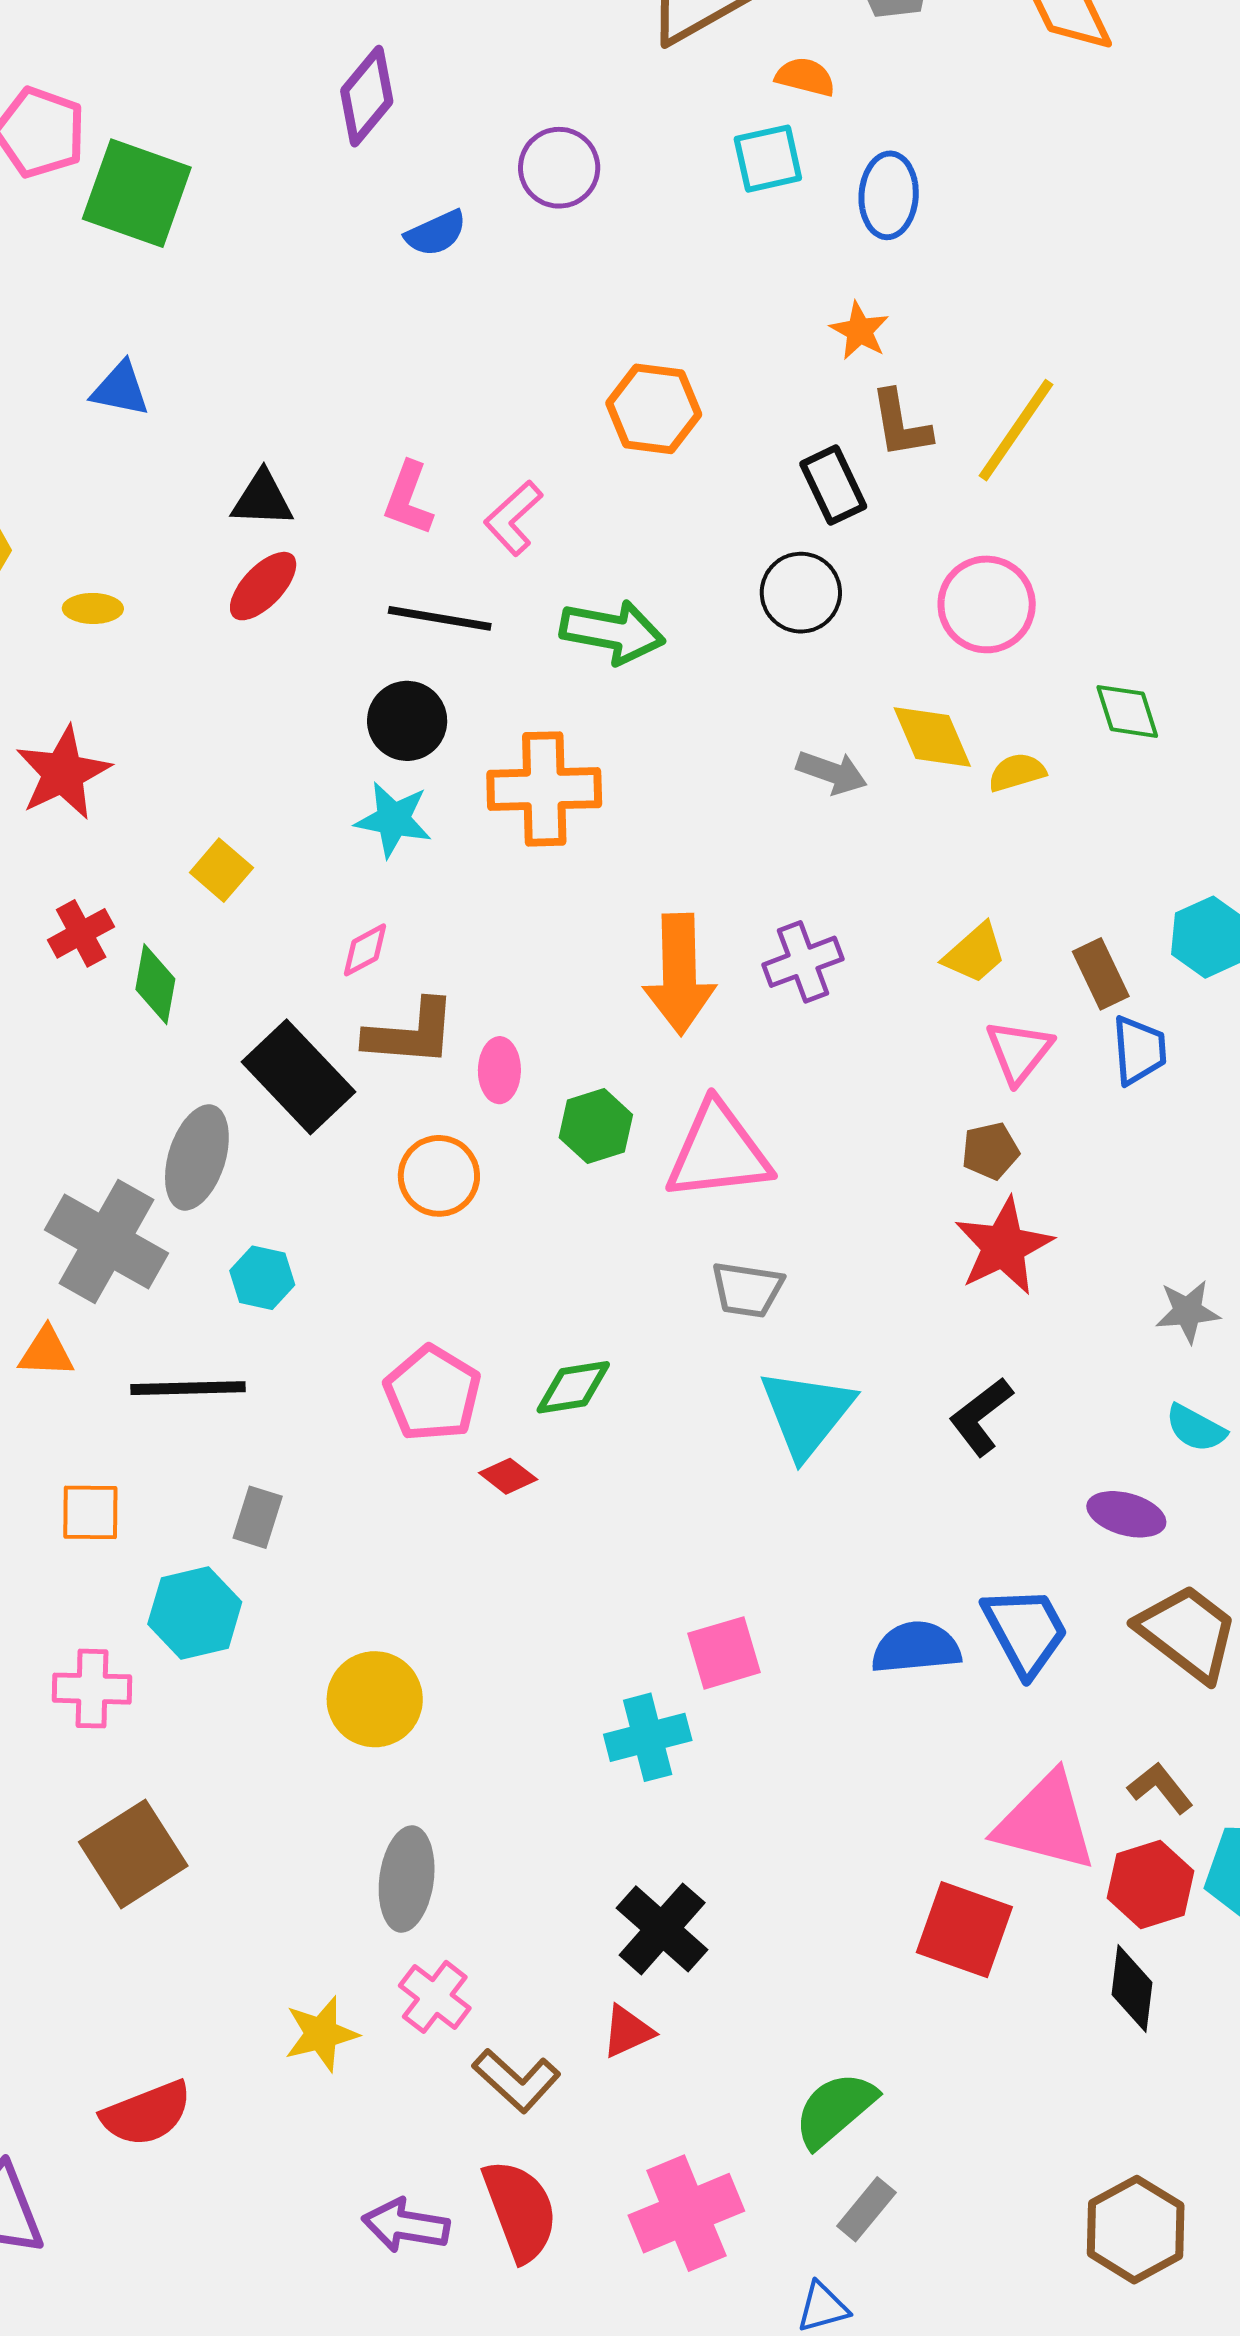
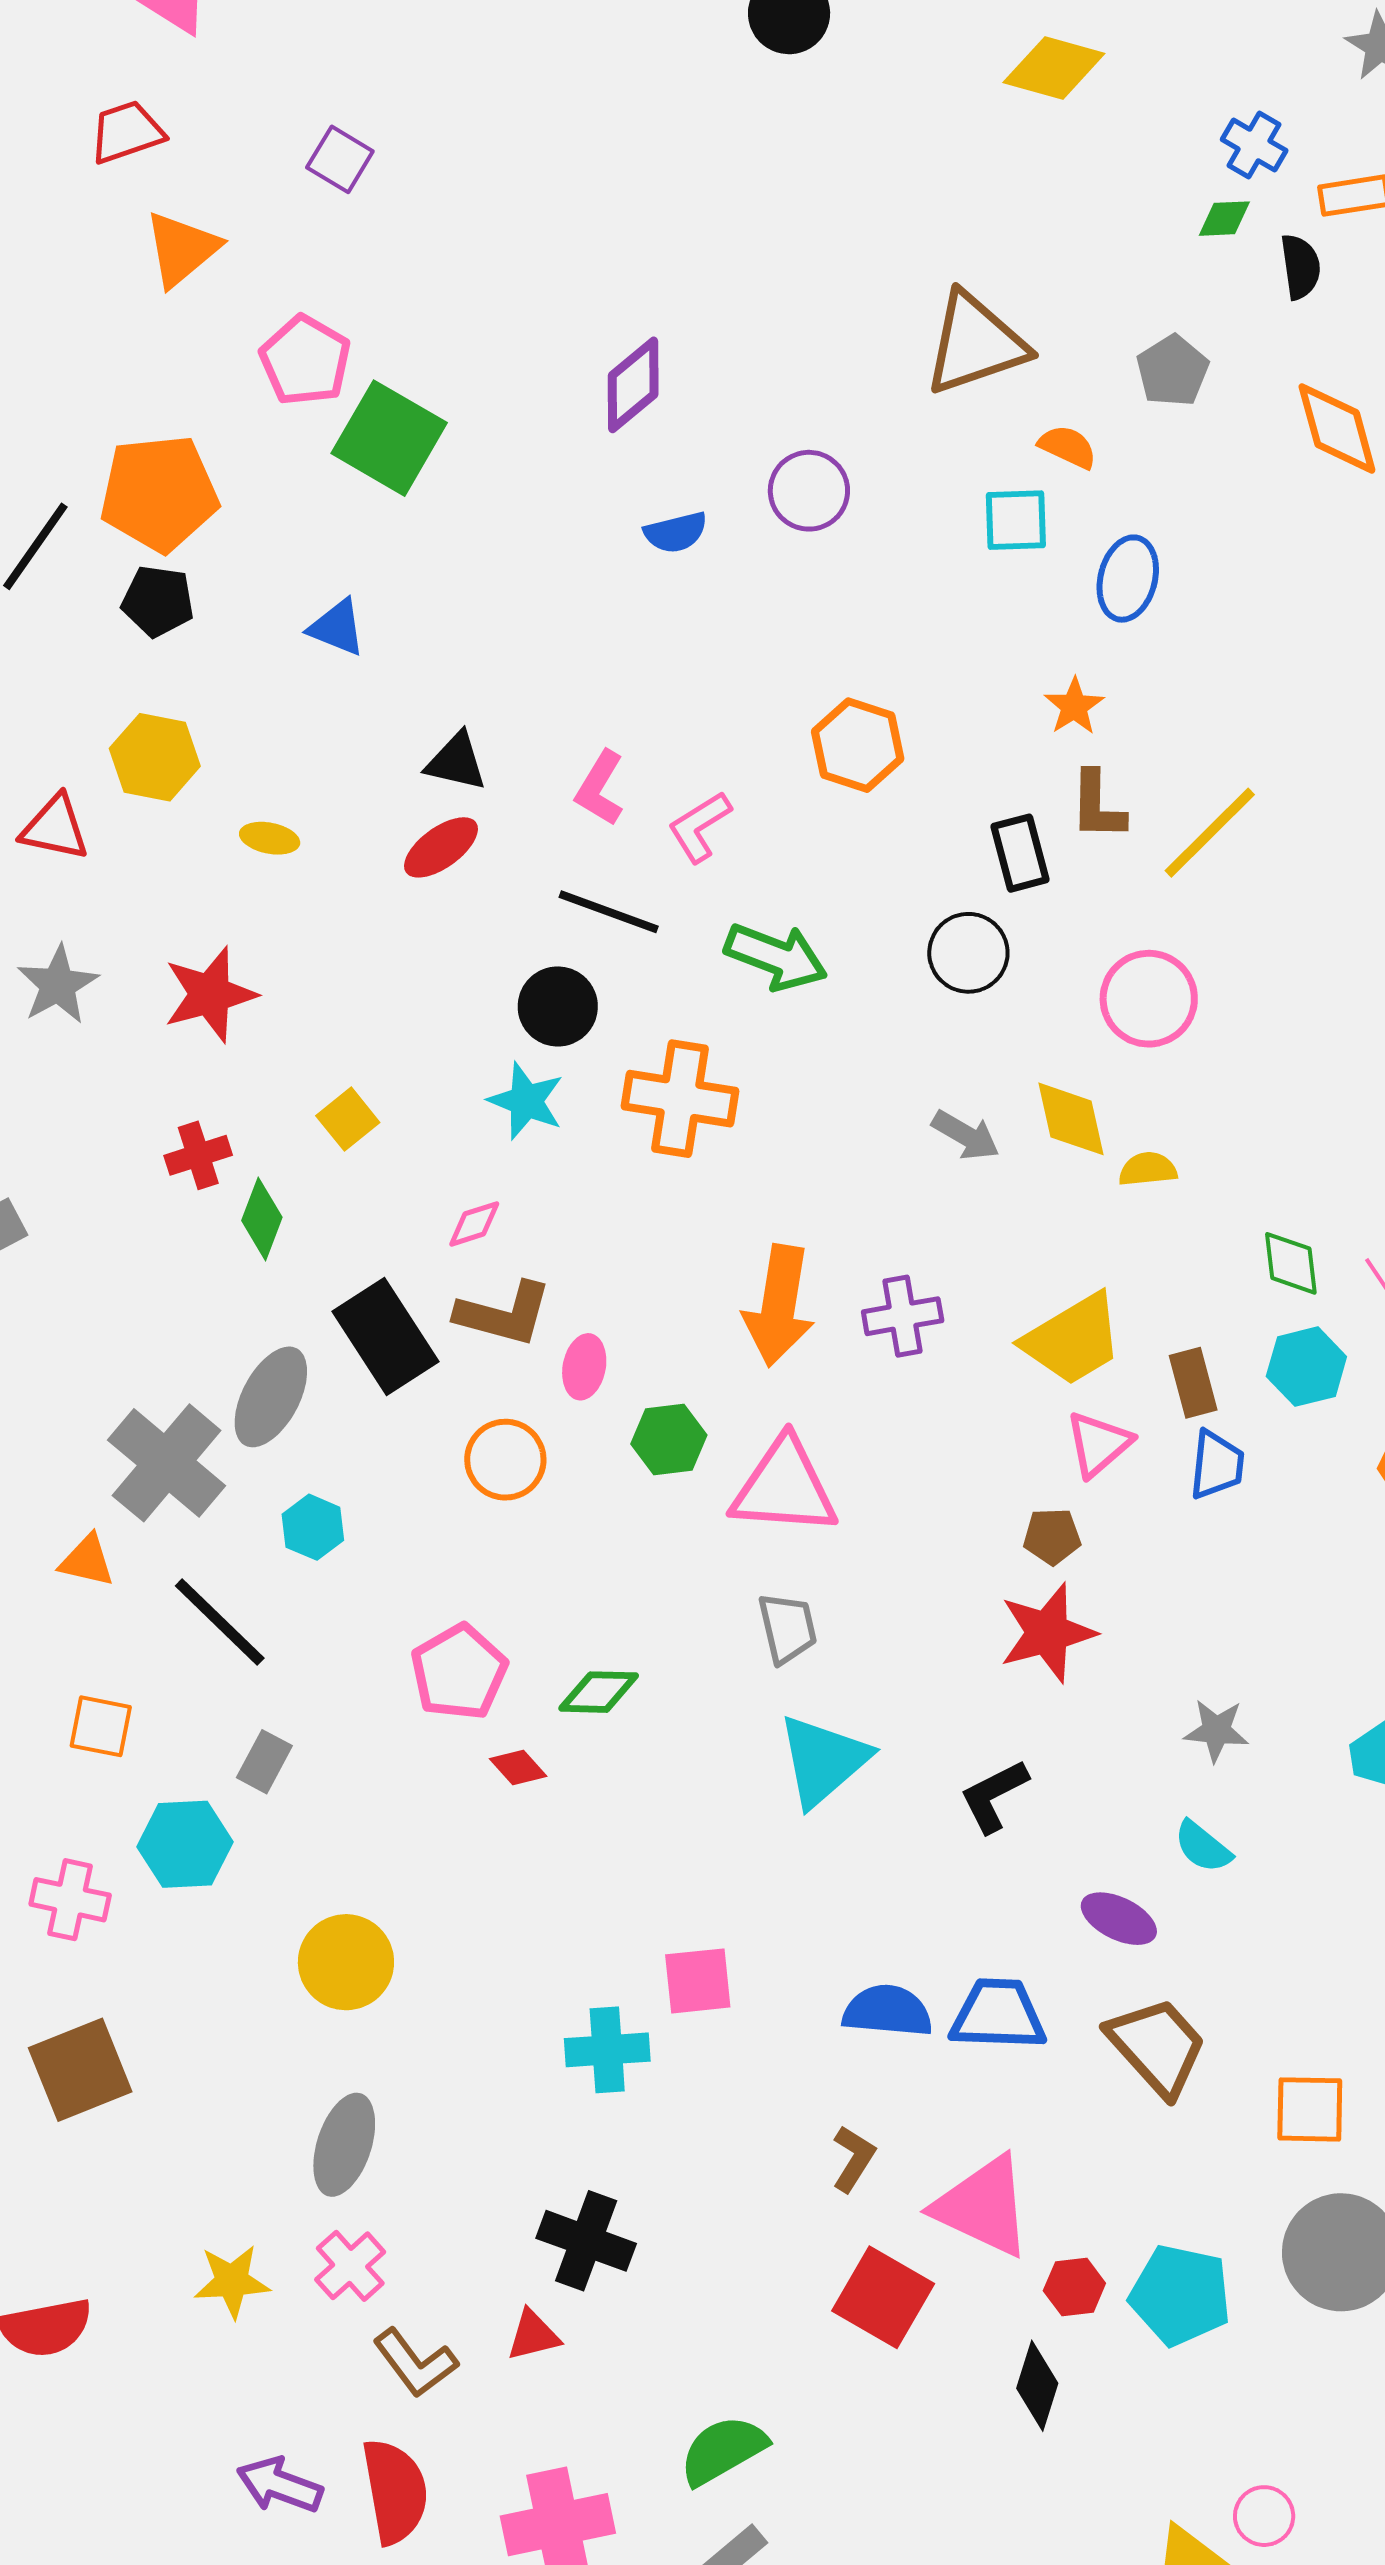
green diamond: (1127, 711) -> (1291, 1263), moved
yellow trapezoid: (975, 953) -> (1073, 1339), size x1.6
gray trapezoid: (747, 1290) -> (787, 1628), turned -122
black line: (188, 1388) -> (220, 1622), turned 35
blue trapezoid: (1025, 1631) -> (998, 2015), turned -70
brown L-shape: (1160, 1788) -> (853, 2159), moved, turned 60
red hexagon: (1151, 1885) -> (1074, 2287), size x0.7
black cross: (662, 1929) -> (586, 2241), turned -32

